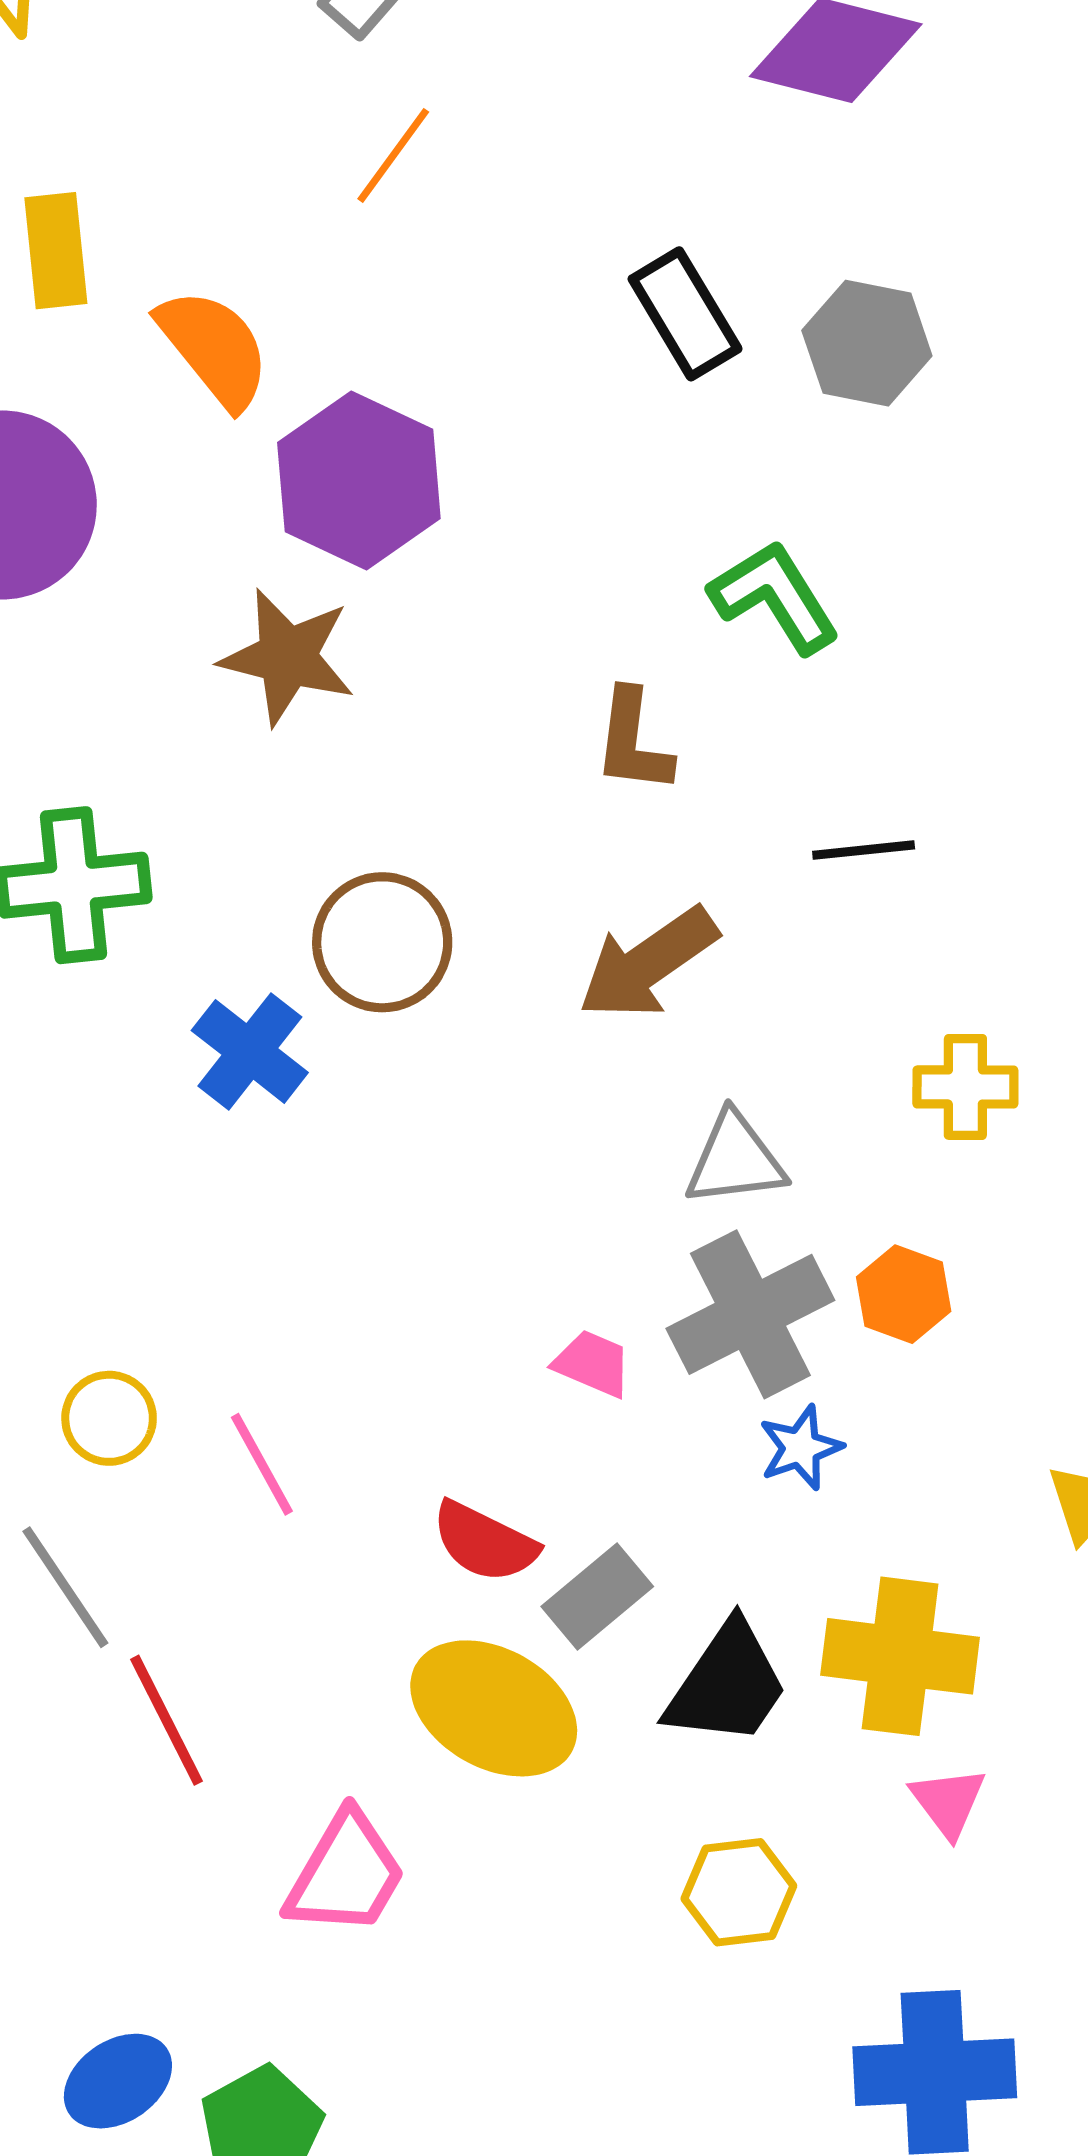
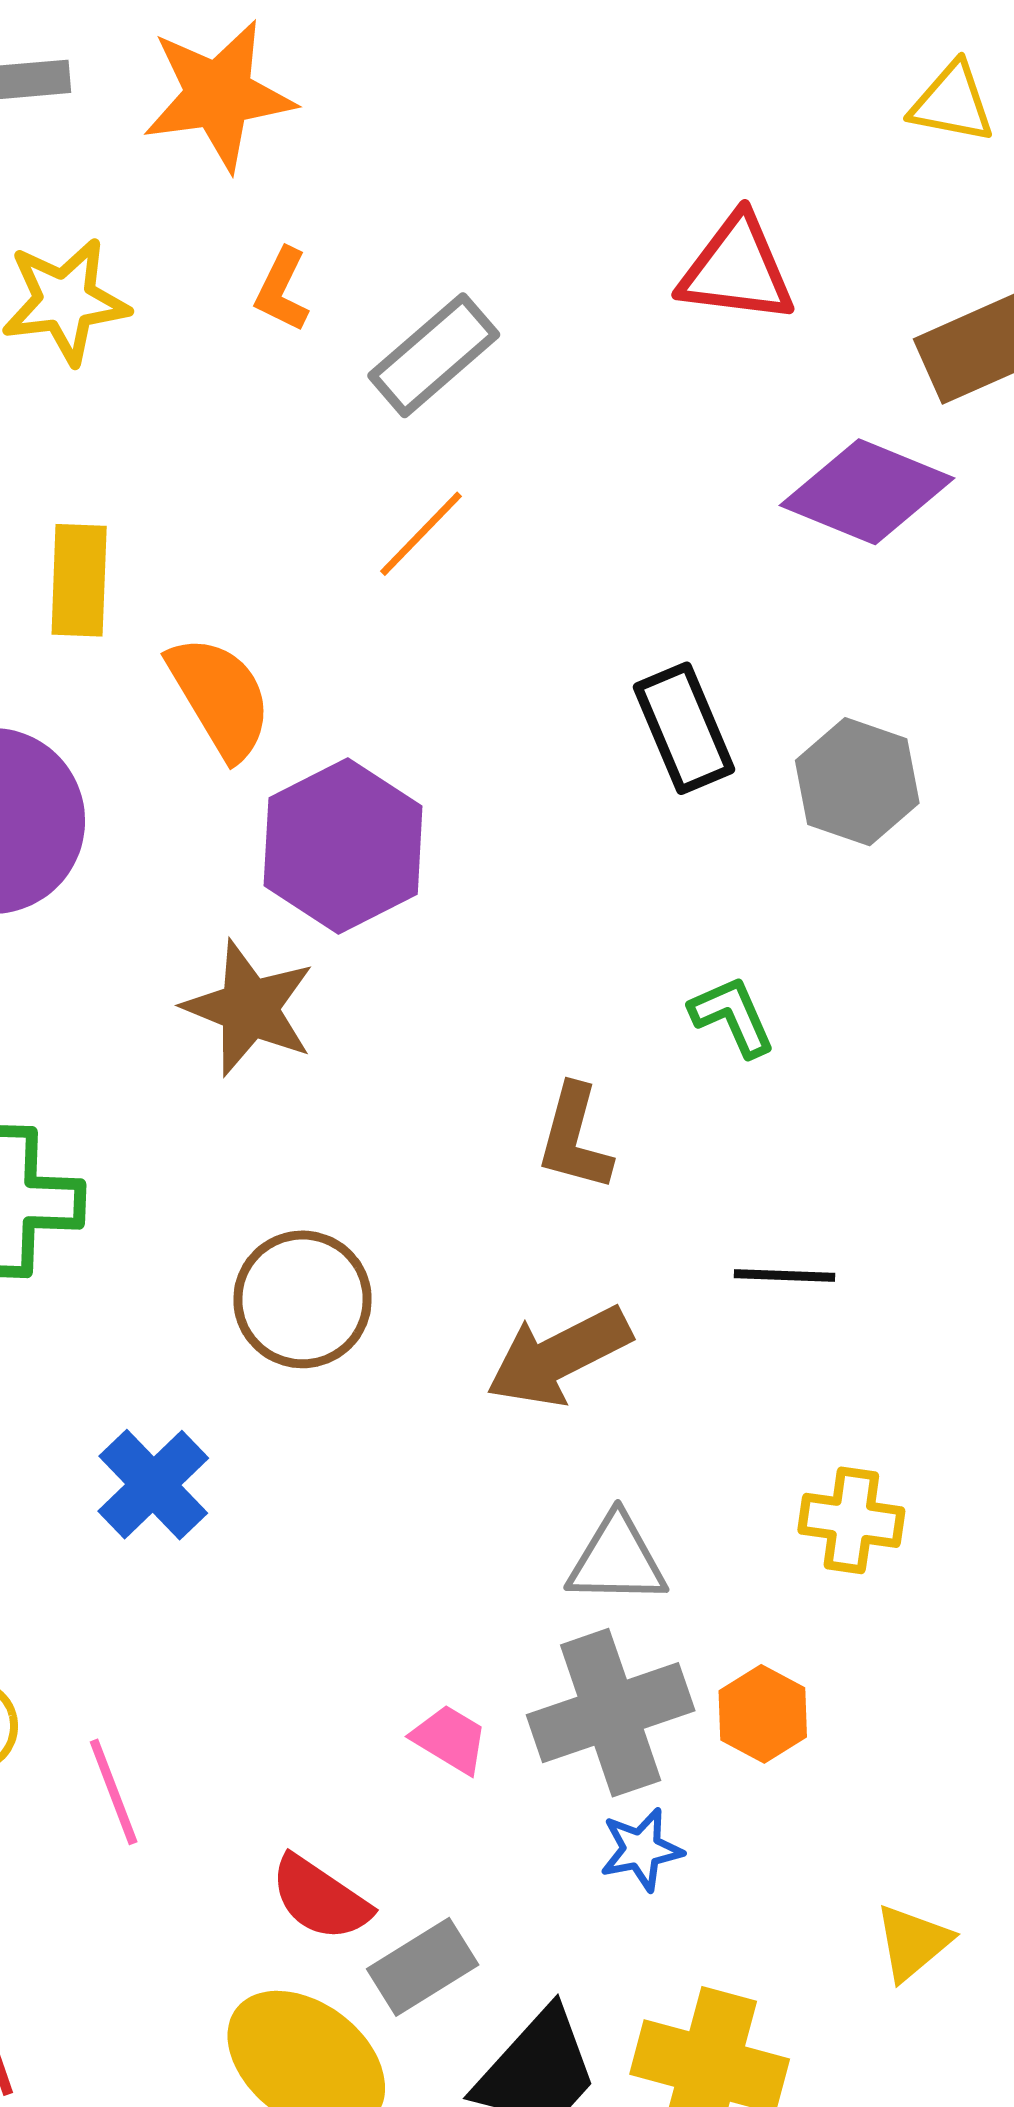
green L-shape: (775, 597) -> (732, 1016), size x0.7
blue cross: (250, 1051) -> (153, 1485), moved

